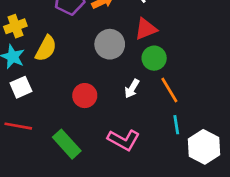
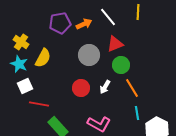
yellow cross: (15, 26) -> (21, 42), turned -35
red circle: (85, 96) -> (81, 88), moved
red line: (18, 126) -> (39, 104), moved

